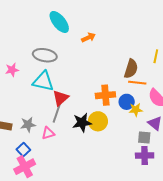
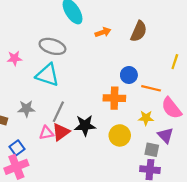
brown semicircle: (131, 69) -> (139, 31), moved
red triangle: (61, 98) -> (61, 132), moved
blue circle: (127, 102) -> (129, 75), moved
yellow circle: (98, 121) -> (120, 135), moved
gray star: (28, 125) -> (26, 109), moved

